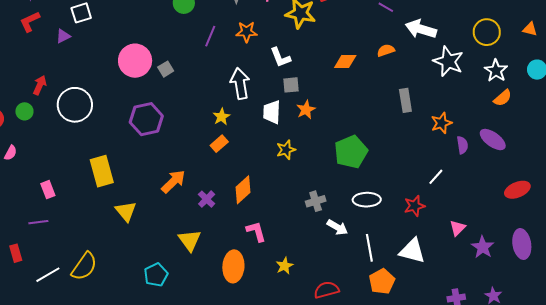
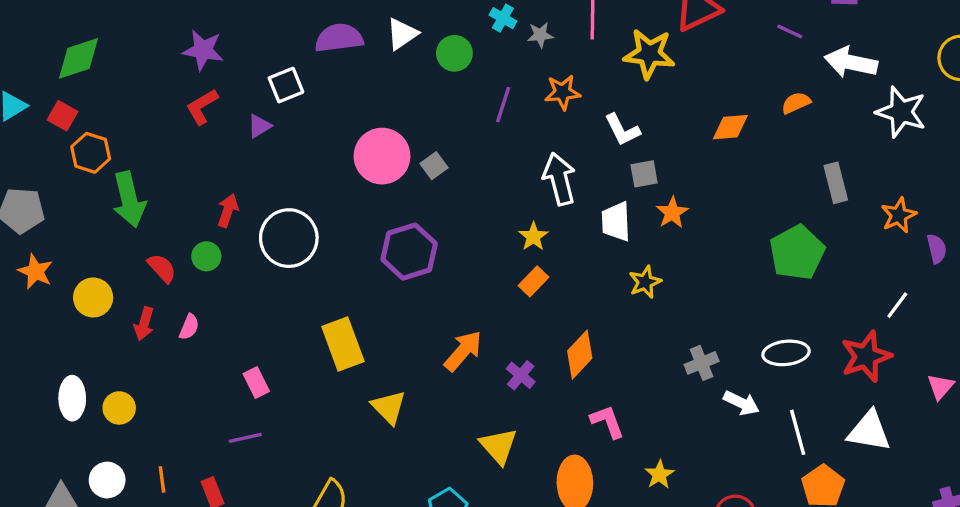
green pentagon: (351, 152) -> (797, 253), moved
red star: (414, 206) -> (866, 356), size x1.4

